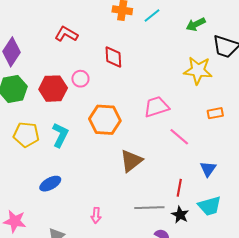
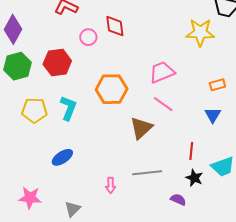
pink circle: (80, 79) -> (88, 37), moved
orange rectangle: (215, 113) -> (217, 85), moved
pink line: (179, 137) -> (163, 104), moved
blue triangle: (208, 169) -> (213, 115), moved
gray line: (149, 208) -> (147, 173), moved

